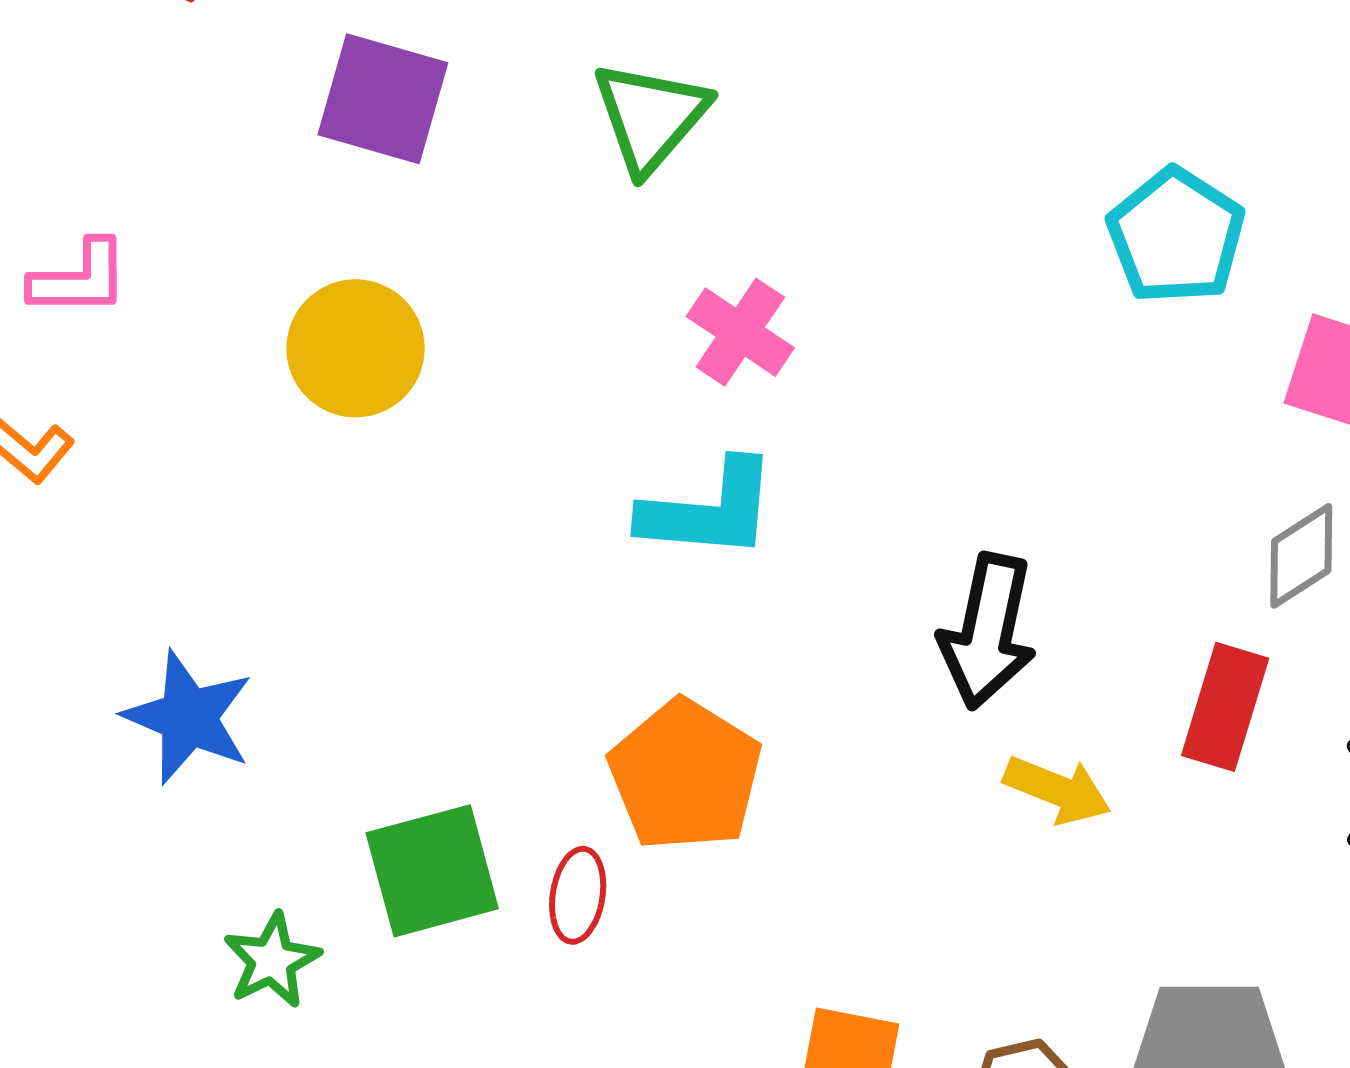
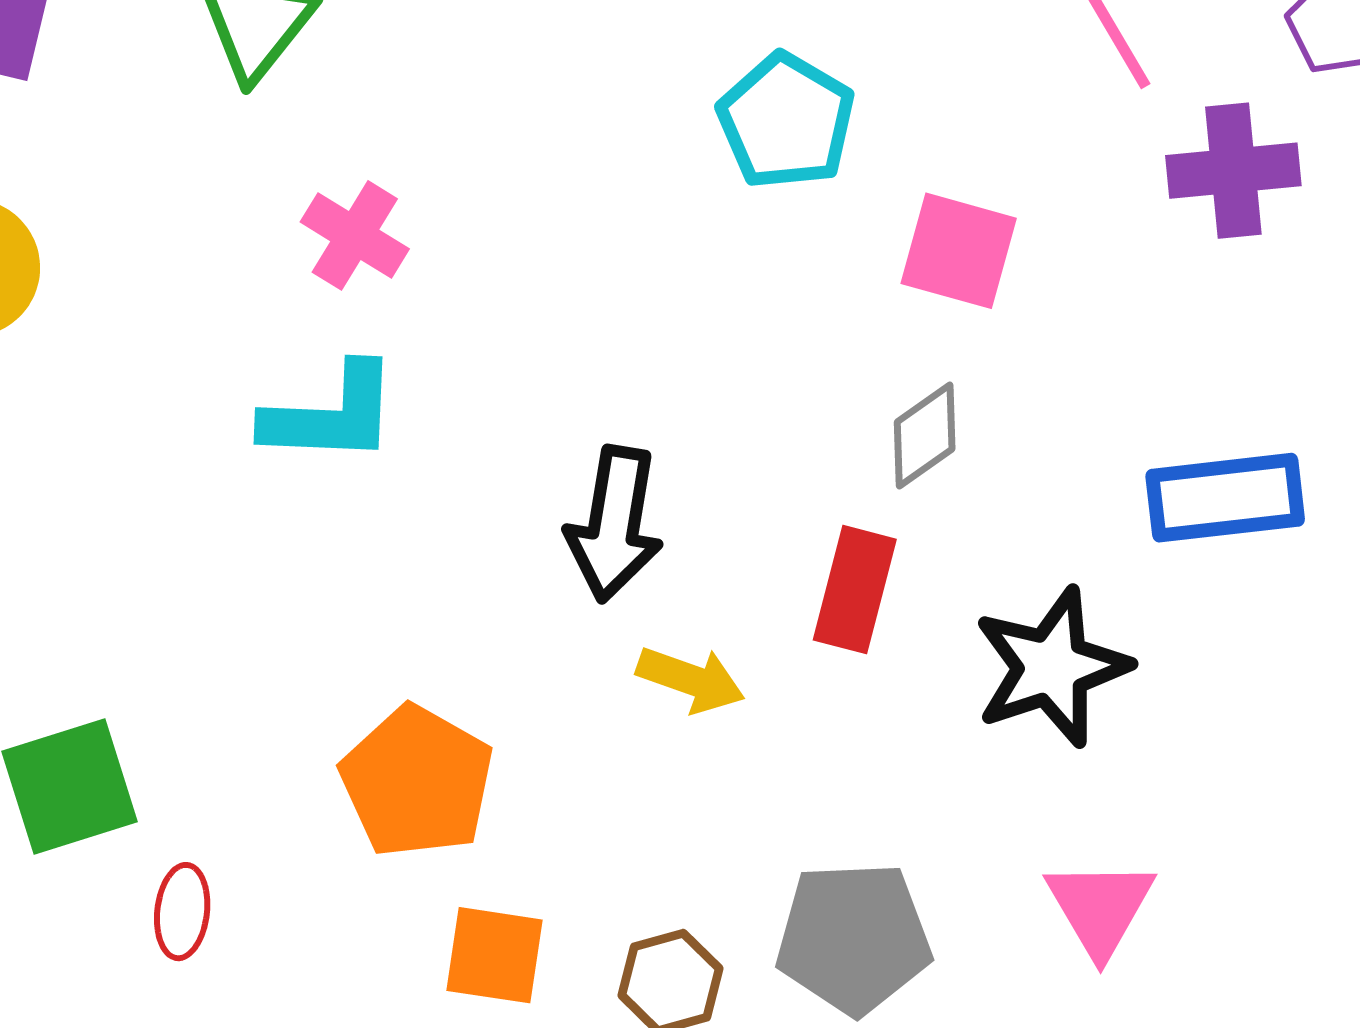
orange pentagon: (685, 775) -> (417, 782), moved
red ellipse: (578, 895) -> (182, 912), moved

